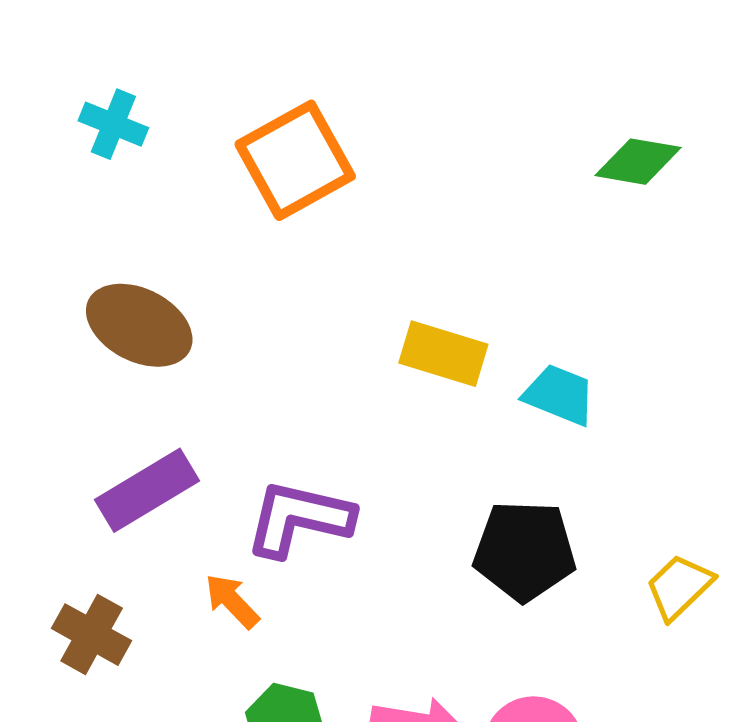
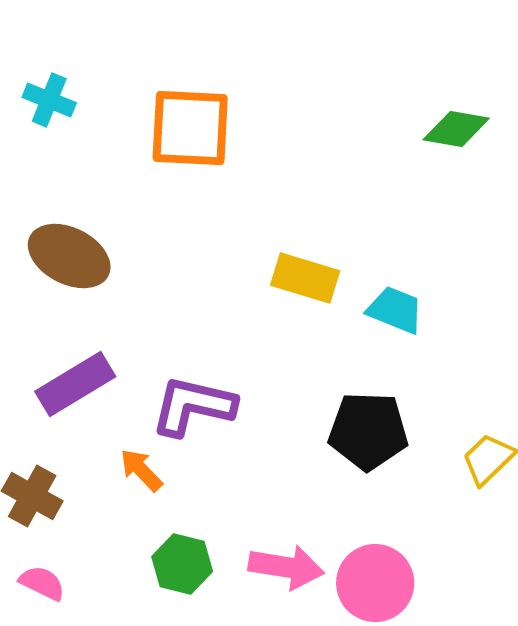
orange square: (295, 160) -> (190, 128), turned 32

